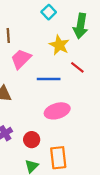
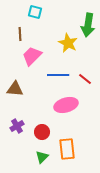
cyan square: (49, 12) -> (35, 12), moved, turned -32
red line: (77, 67) -> (85, 79), moved

